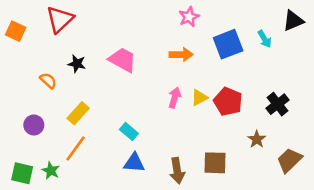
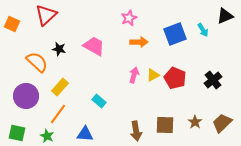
pink star: (189, 17) -> (129, 18), moved
orange semicircle: (48, 81) -> (37, 62), size x1.6
purple circle: (34, 125) -> (26, 96), size x1.6
brown star: (257, 139) -> (195, 122), moved
blue triangle: (134, 163) -> (85, 134), moved
green star: (51, 171) -> (47, 136), moved

